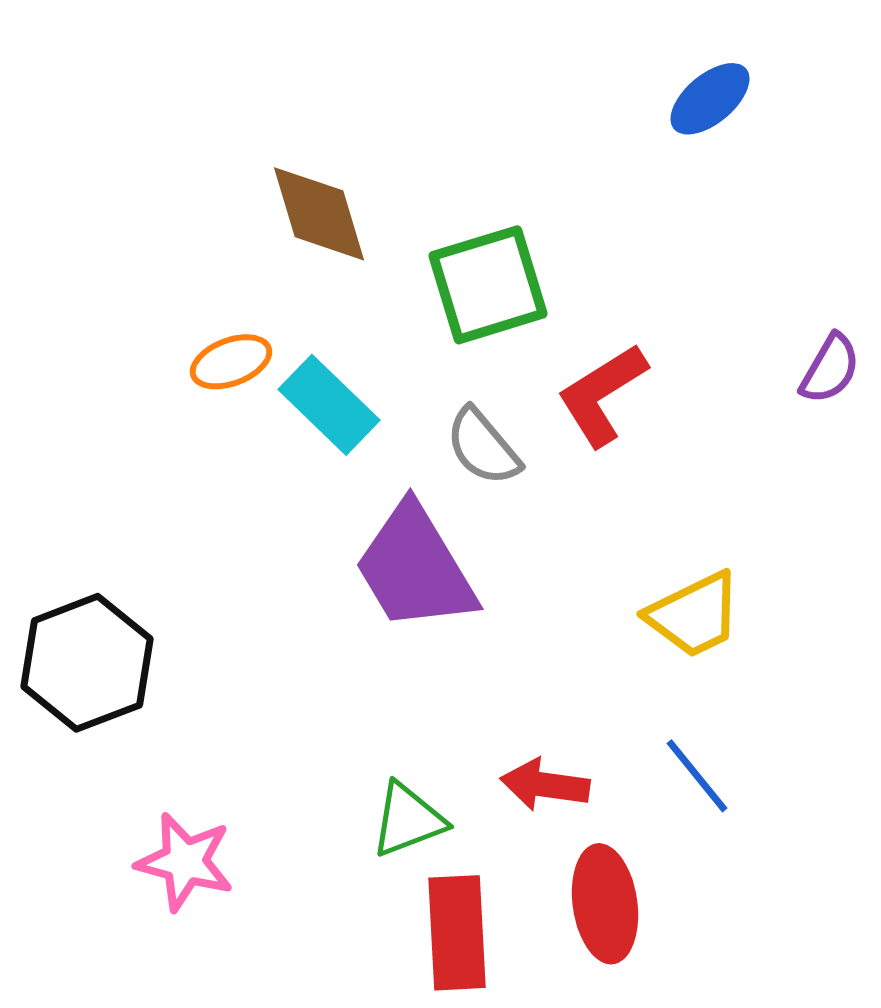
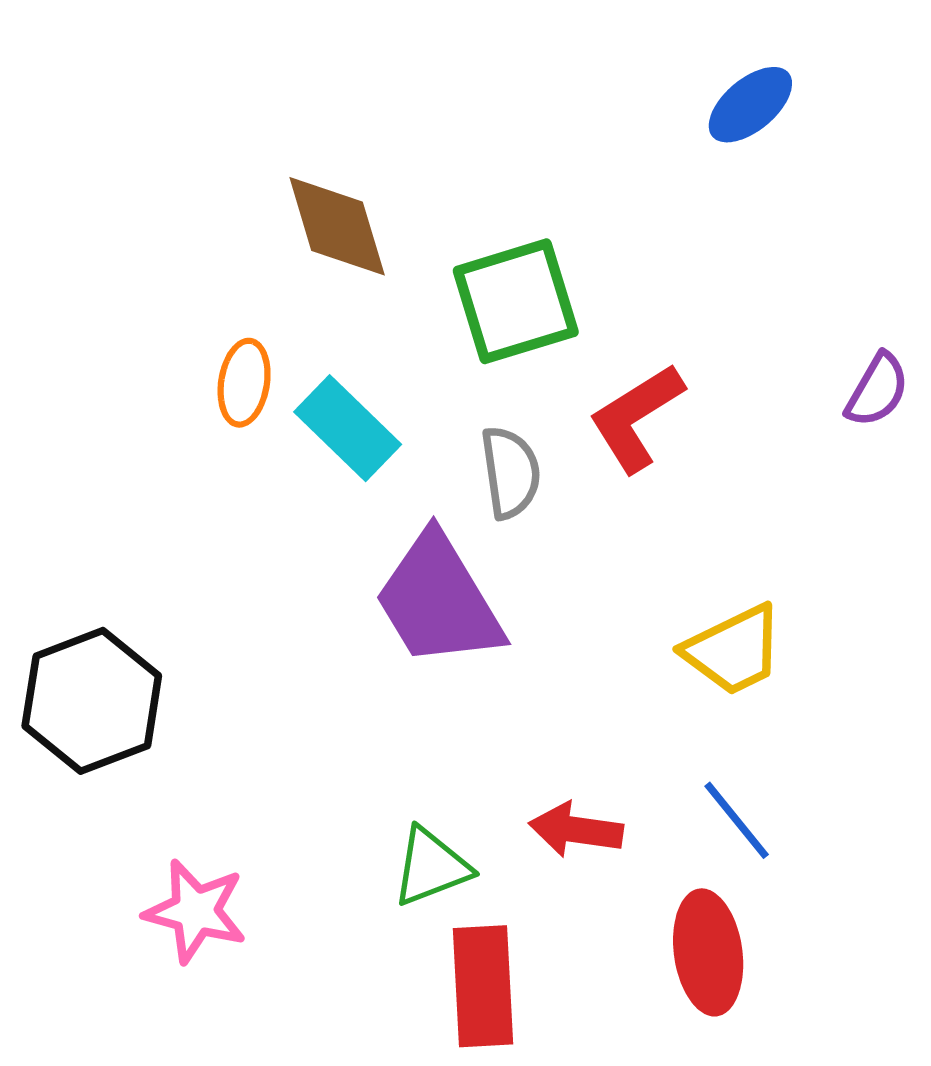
orange ellipse: (231, 362) -> (244, 383), turned -60
gray semicircle: (483, 447) -> (510, 473), turned -148
red ellipse: (605, 904) -> (708, 952), moved

